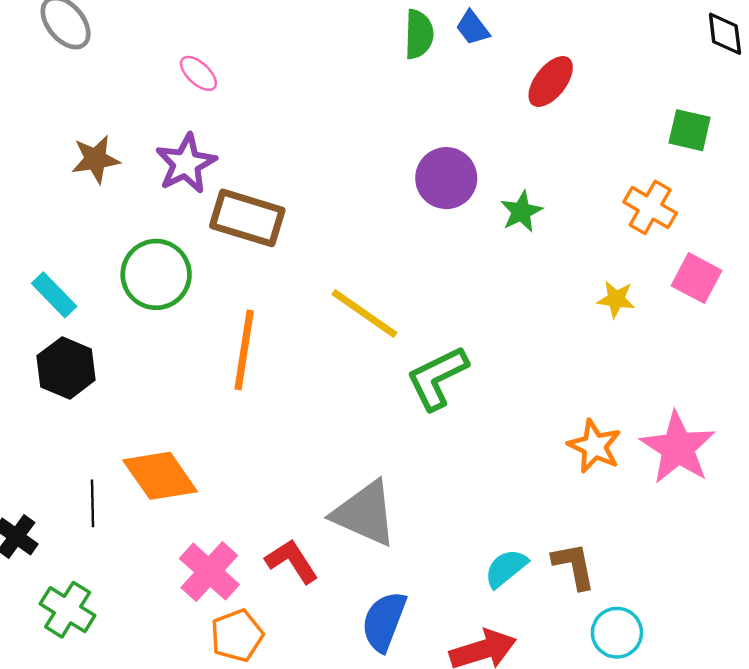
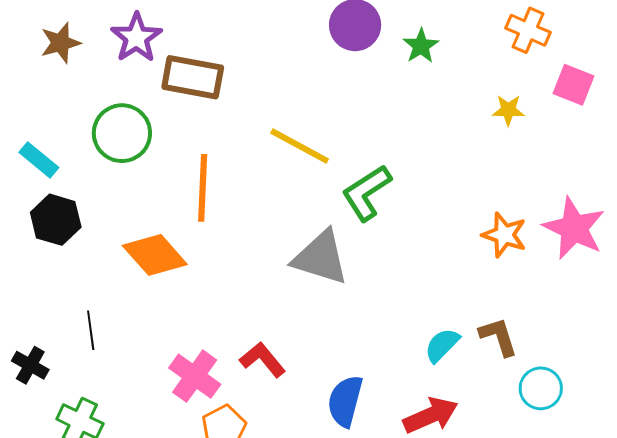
orange diamond: (160, 476) -> (155, 255), moved
gray triangle: (365, 514) -> (321, 258), moved

